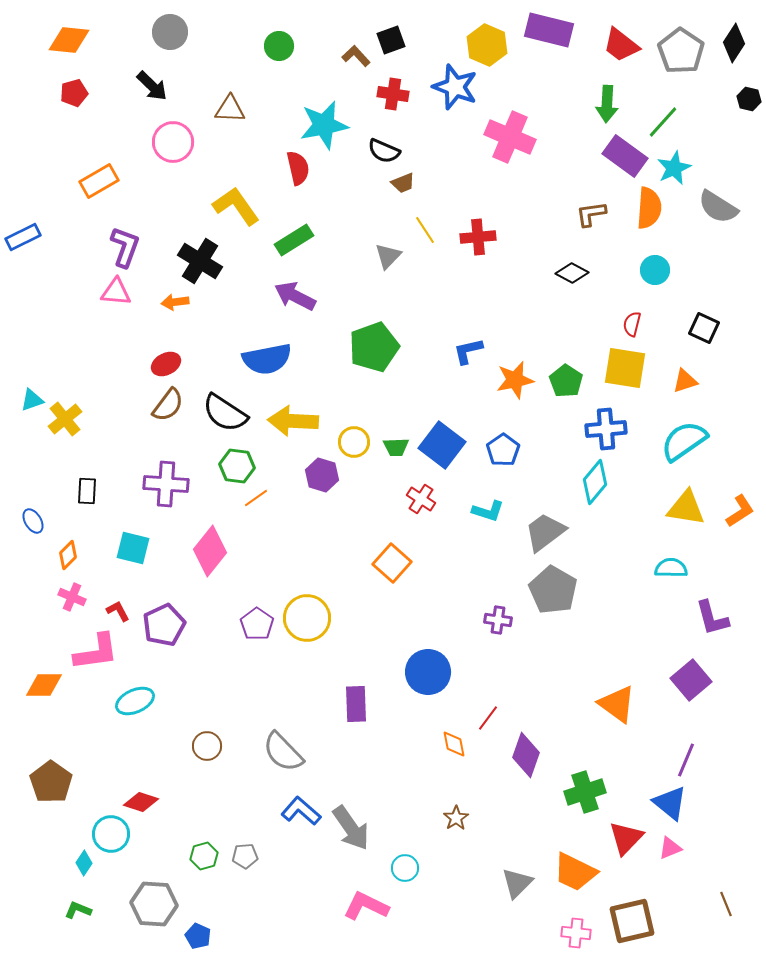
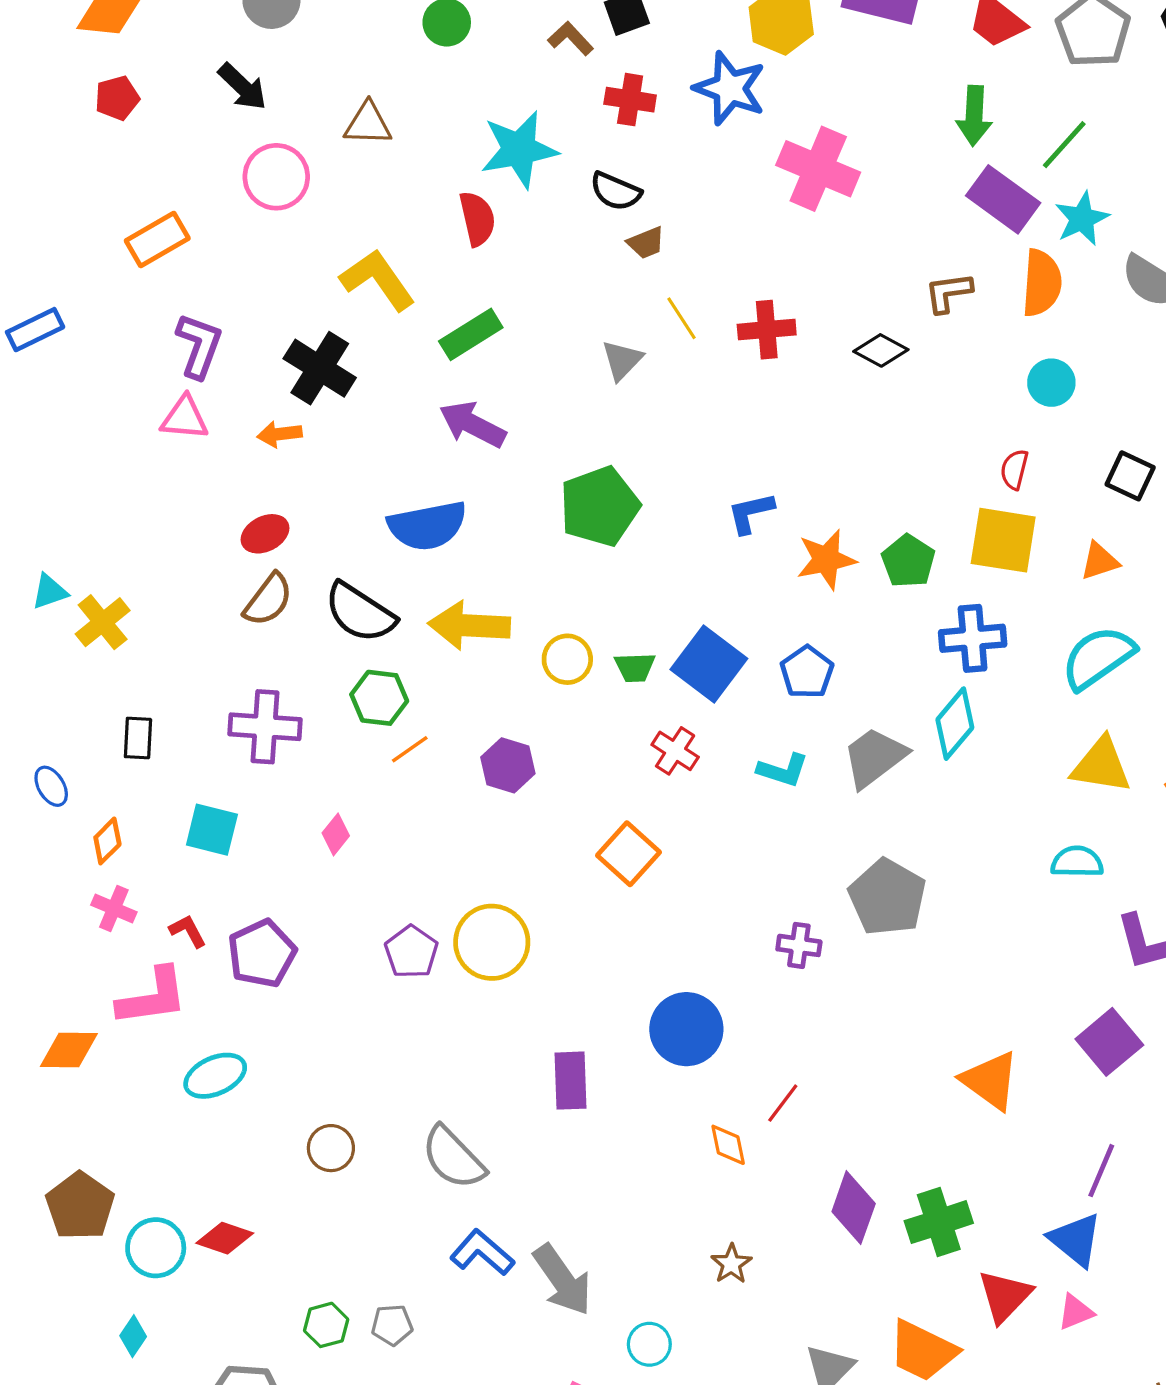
black diamond: (572, 273) -> (881, 350), moved
purple hexagon: (322, 475) -> (508, 765), moved
gray trapezoid: (545, 532) -> (874, 757), moved
pink diamond: (210, 551) -> (336, 834), size x0.5
purple diamond: (526, 755) -> (854, 1208), moved
cyan circle: (111, 834) -> (156, 1248), moved

